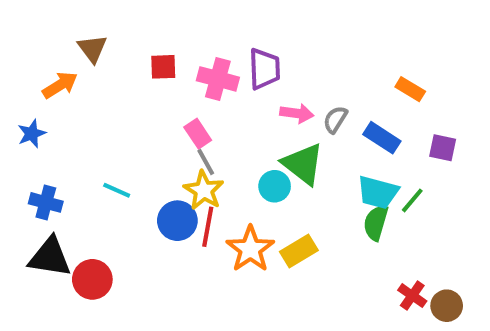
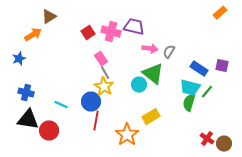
brown triangle: (92, 49) -> (49, 17), turned 35
red square: (163, 67) -> (88, 33), moved, turned -32
purple trapezoid: (264, 69) -> (134, 27), turned -75
orange rectangle: (410, 89) -> (220, 13), moved, turned -72
blue rectangle: (382, 138) -> (199, 69), moved
cyan line: (117, 190) -> (61, 105), moved
red line: (208, 227) -> (96, 121), moved
orange star: (250, 249) -> (127, 135), moved

